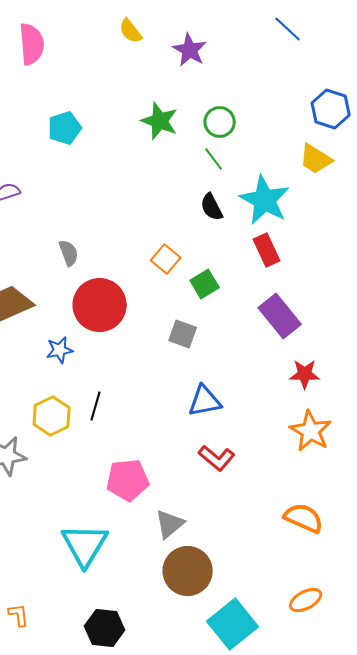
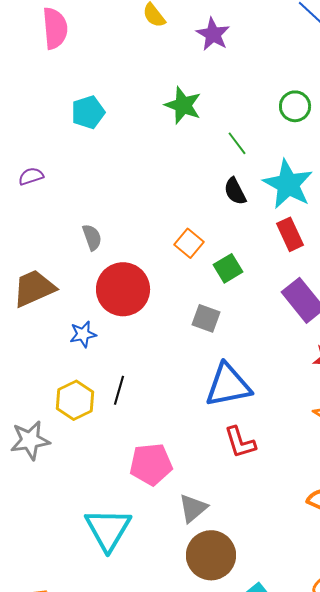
green circle: (220, 122) -> (295, 106), moved
blue triangle: (205, 401) -> (228, 385), size x1.4
red L-shape: (217, 458) -> (240, 442), turned 33

